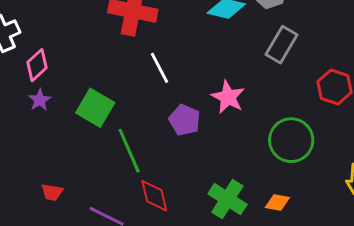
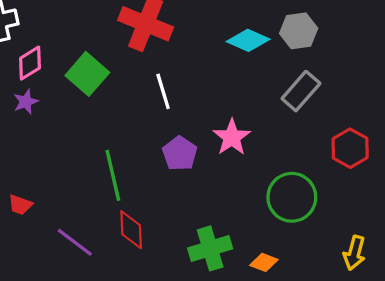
green square: (95, 108) -> (87, 74), moved
green cross: (227, 199) -> (210, 248), turned 30

